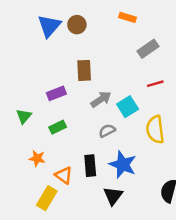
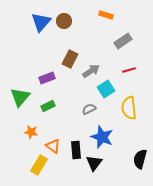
brown rectangle: (84, 70) -> (70, 59), turned 30
gray arrow: (101, 99) -> (91, 71), moved
green triangle: (24, 116) -> (20, 97), size x1.5
black rectangle: (90, 166) -> (76, 150), moved

